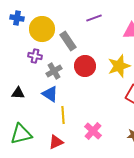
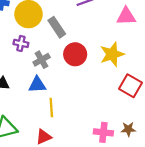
blue triangle: (50, 94) -> (37, 85), turned -36
pink cross: (93, 131) -> (103, 132), moved, turned -36

